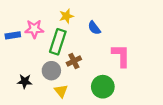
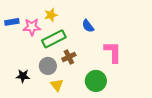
yellow star: (66, 16) -> (51, 15), moved
blue rectangle: (13, 35) -> (12, 22), moved
green rectangle: (58, 42) -> (54, 39), turned 45

